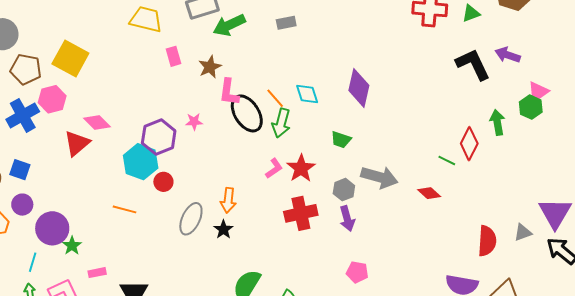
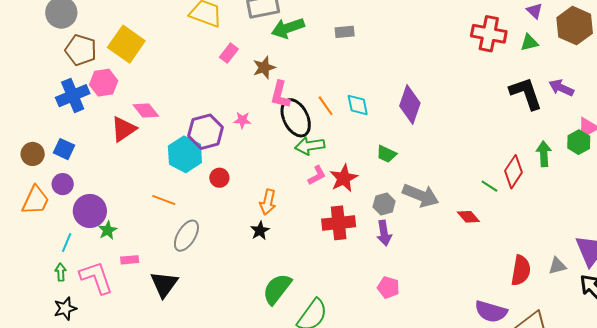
pink rectangle: (173, 56) -> (229, 53), turned 48
green arrow: (281, 123) -> (310, 146), moved, turned 60
red circle: (163, 182) -> (219, 178), moved
gray ellipse: (191, 219) -> (186, 236), moved

